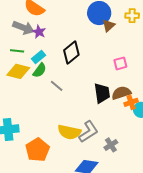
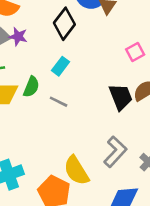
black diamond: (71, 53) -> (64, 24), moved
cyan rectangle: (38, 57) -> (61, 66), moved
yellow semicircle: (69, 132) -> (76, 171), moved, turned 60

